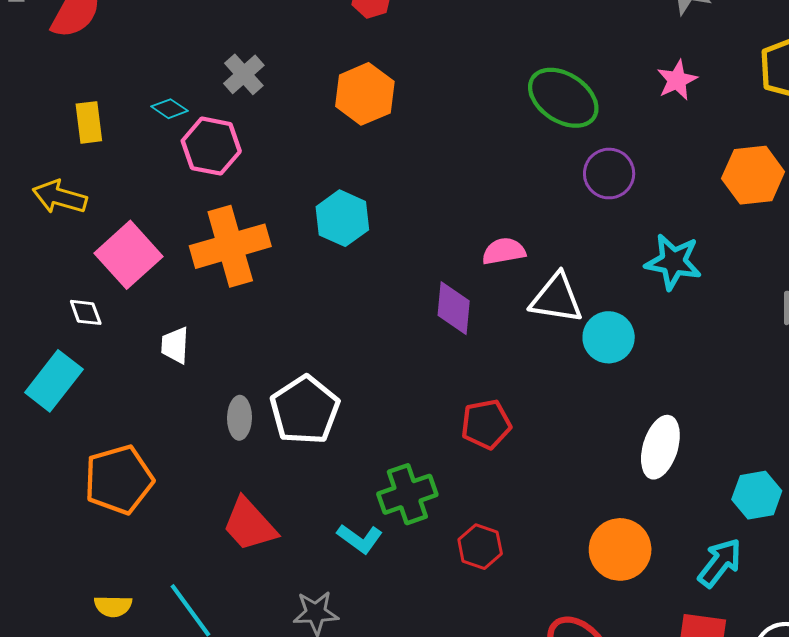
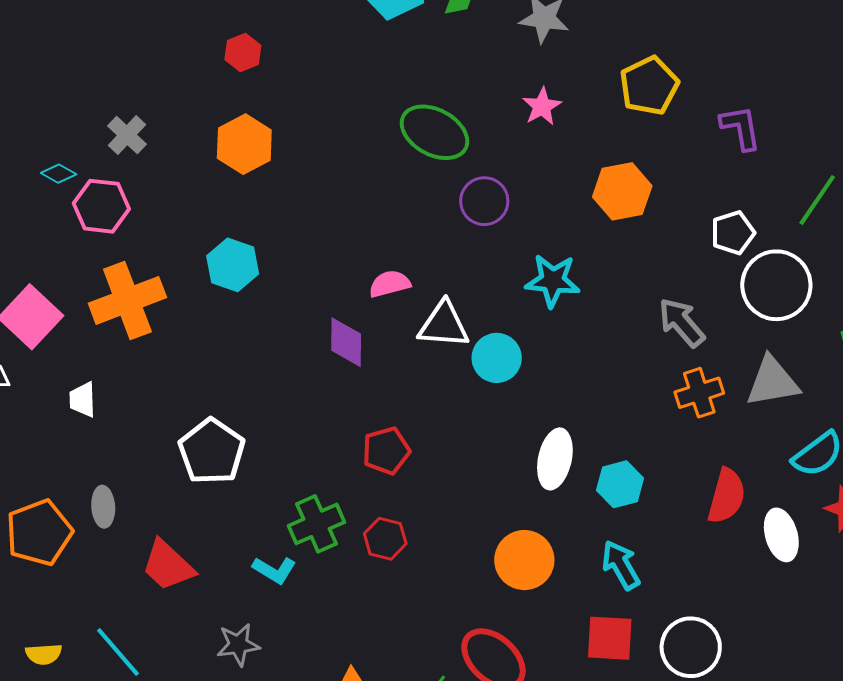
gray ellipse: (240, 418) -> (103, 507), moved
cyan hexagon: (757, 495) -> (620, 484), moved
red hexagon: (480, 547) -> (385, 539), moved
cyan arrow: (720, 563) -> (621, 565), turned -63

